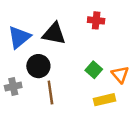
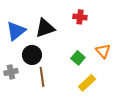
black triangle: (54, 34) -> (45, 28), turned -30
orange triangle: (120, 74) -> (103, 51), moved
yellow rectangle: (105, 100) -> (87, 83), turned -30

